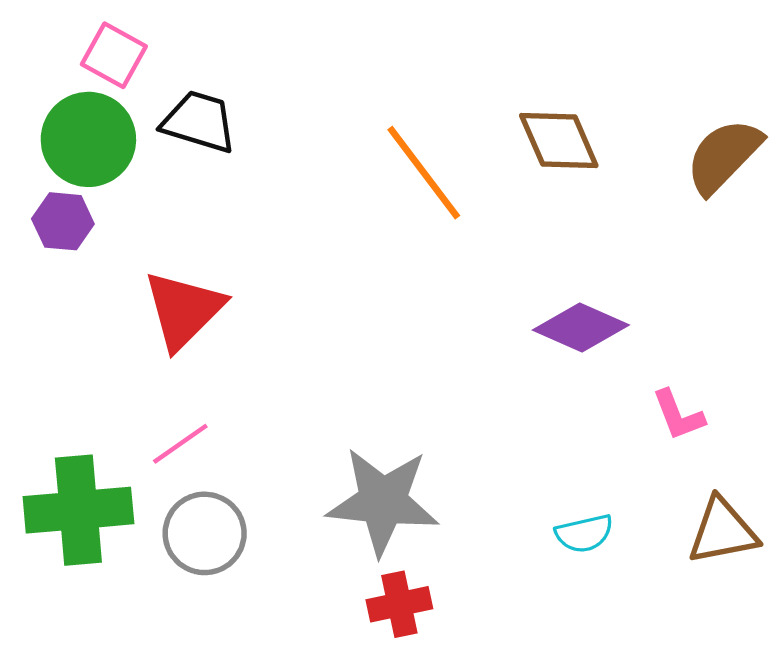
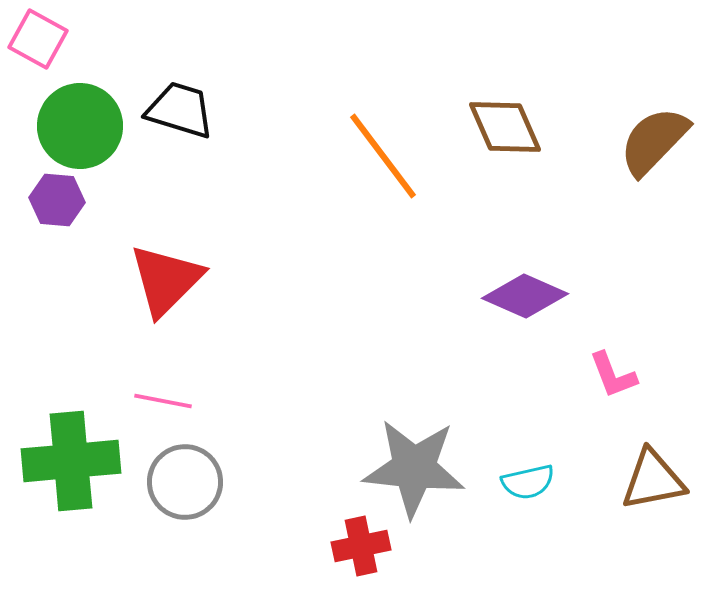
pink square: (114, 55) -> (38, 39), moved
pink line: (180, 444) -> (163, 401), turned 46
gray star: (383, 501) -> (414, 468), moved

